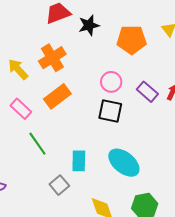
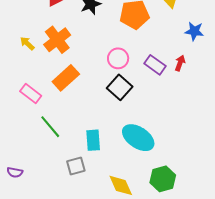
yellow arrow: (18, 69) -> (27, 43), moved, size x0.7
black square: (110, 111) -> (120, 87), turned 35
gray square: (59, 185) -> (76, 166), turned 30

